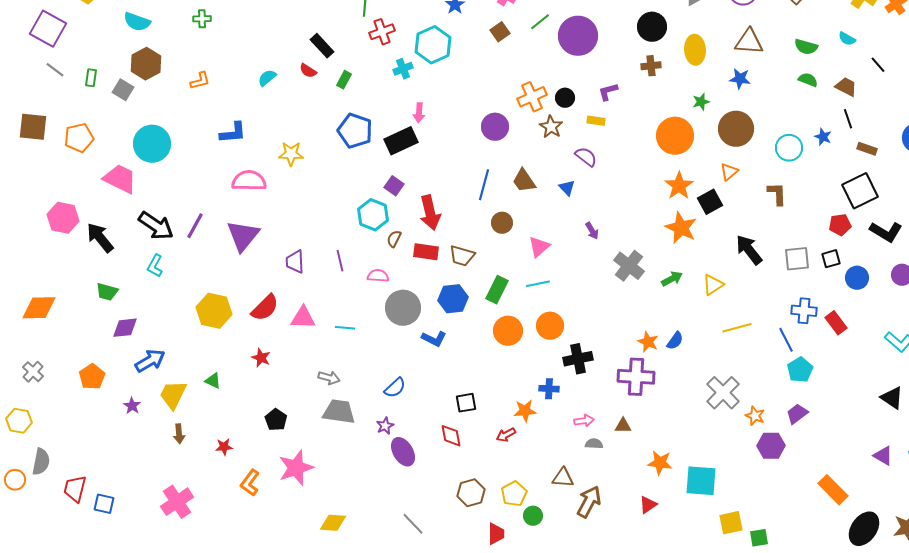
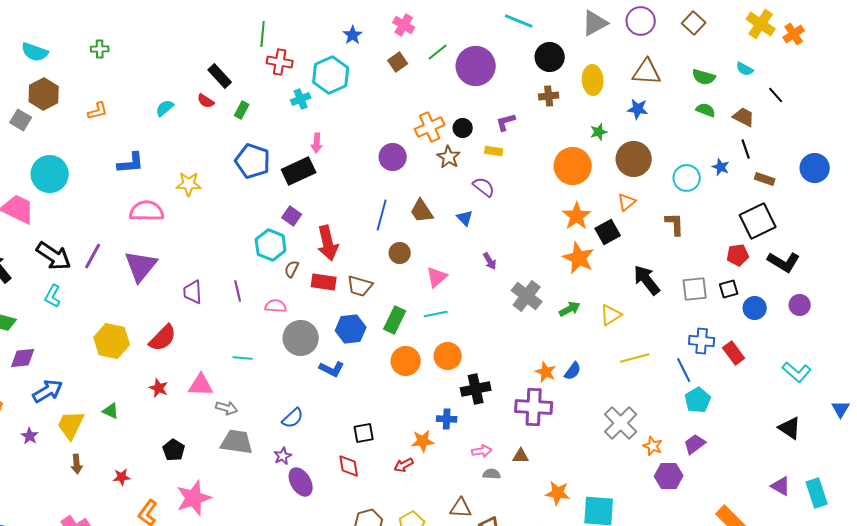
red cross: (382, 32) -> (280, 62), turned 30
pink triangle: (303, 318) -> (201, 385), moved

